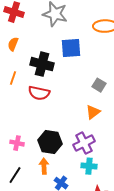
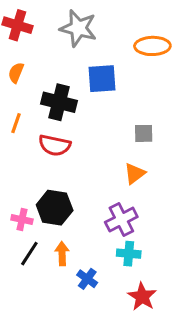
gray square: (99, 85) -> (144, 133), turned -32
black hexagon: (50, 142) -> (55, 208), moved
black line: (15, 175) -> (29, 254), moved

